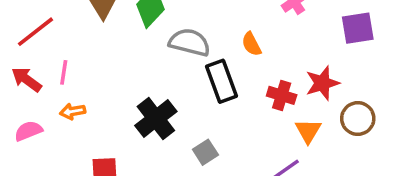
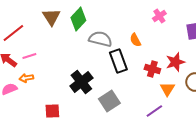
pink line: (64, 72) -> (29, 56), turned 64
orange arrow: (73, 111) -> (26, 78), moved
gray square: (205, 152) -> (109, 101), size x1.5

